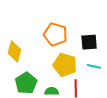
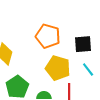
cyan line: (94, 66) -> (88, 69), turned 40

